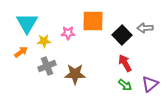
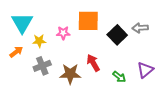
red arrow: (125, 63) -> (93, 63), moved
purple triangle: (150, 84) -> (145, 70), moved
green arrow: (125, 85) -> (119, 77), moved

